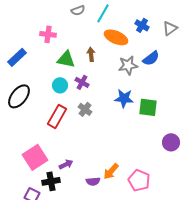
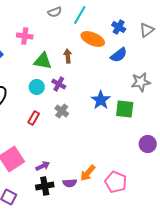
blue semicircle: (151, 58) -> (119, 55), moved
gray star: (128, 65) -> (141, 82), moved
blue star: (124, 98) -> (101, 100), turned 30
red rectangle: (57, 116) -> (34, 118), size x0.6
black cross: (51, 181) -> (45, 186), moved

